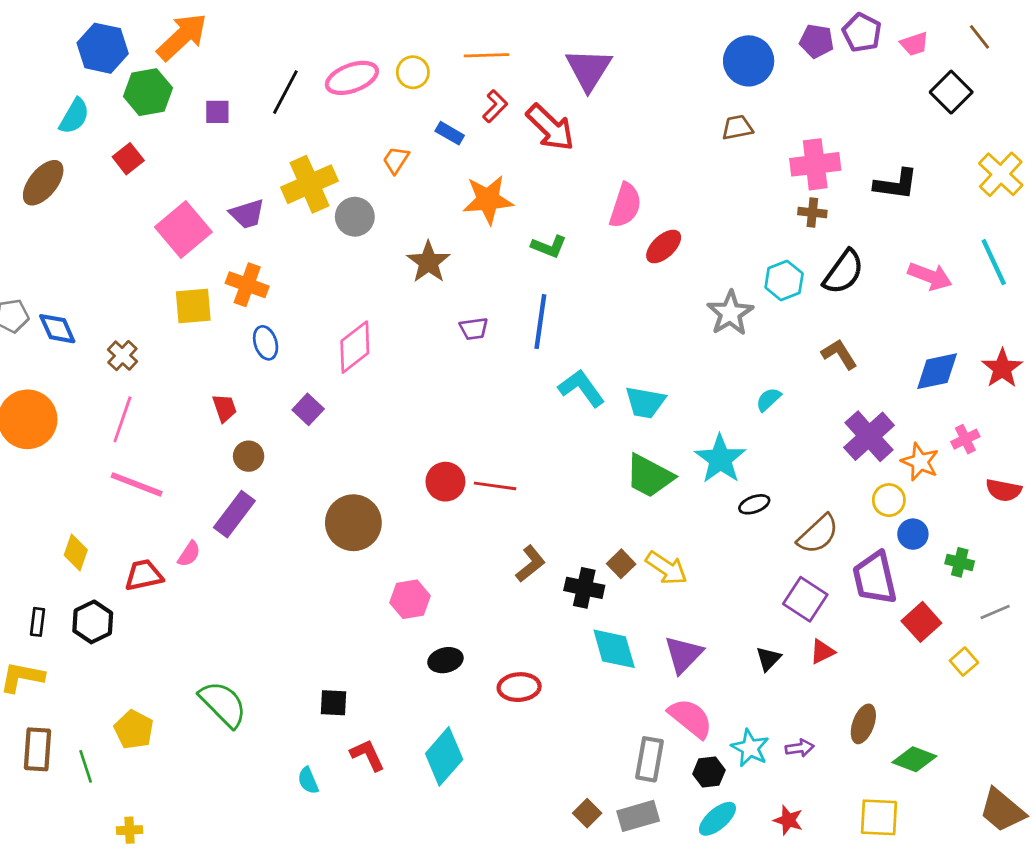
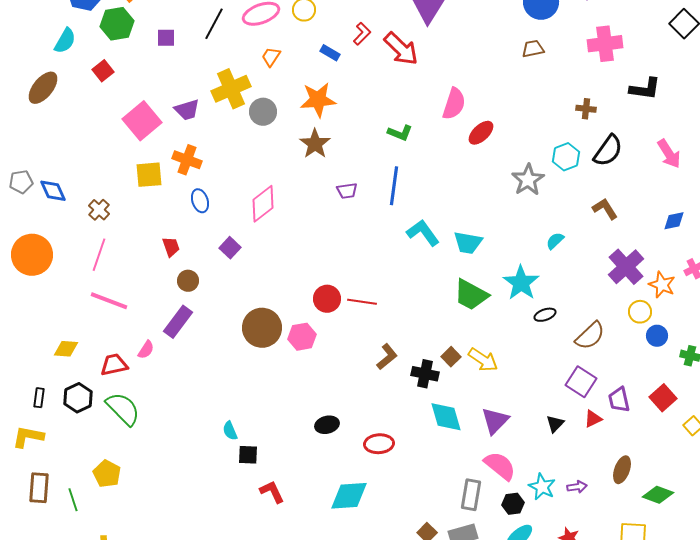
orange trapezoid: (396, 160) -> (271, 57), moved
pink cross: (815, 164) -> (605, 44), moved
orange star: (488, 200) -> (318, 100), moved
pink arrow: (930, 276) -> (669, 154), turned 36
blue diamond: (937, 371) -> (674, 221), size x0.7
yellow diamond: (76, 552) -> (66, 349), turned 75
purple trapezoid: (875, 578) -> (619, 400), moved, size x0.7
pink hexagon: (410, 599) -> (302, 337), moved
green semicircle: (223, 704) -> (123, 409), moved
cyan diamond: (444, 756) -> (349, 496), moved, turned 45
cyan semicircle: (308, 781) -> (230, 431), moved

